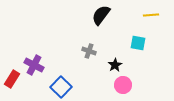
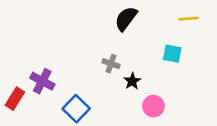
black star: (115, 65) -> (132, 81), moved

